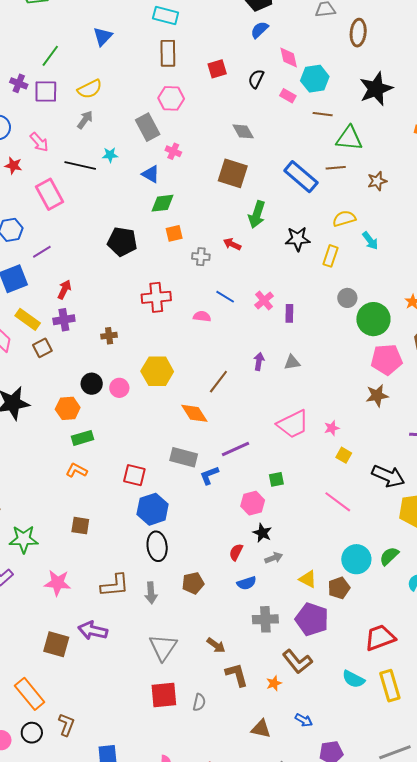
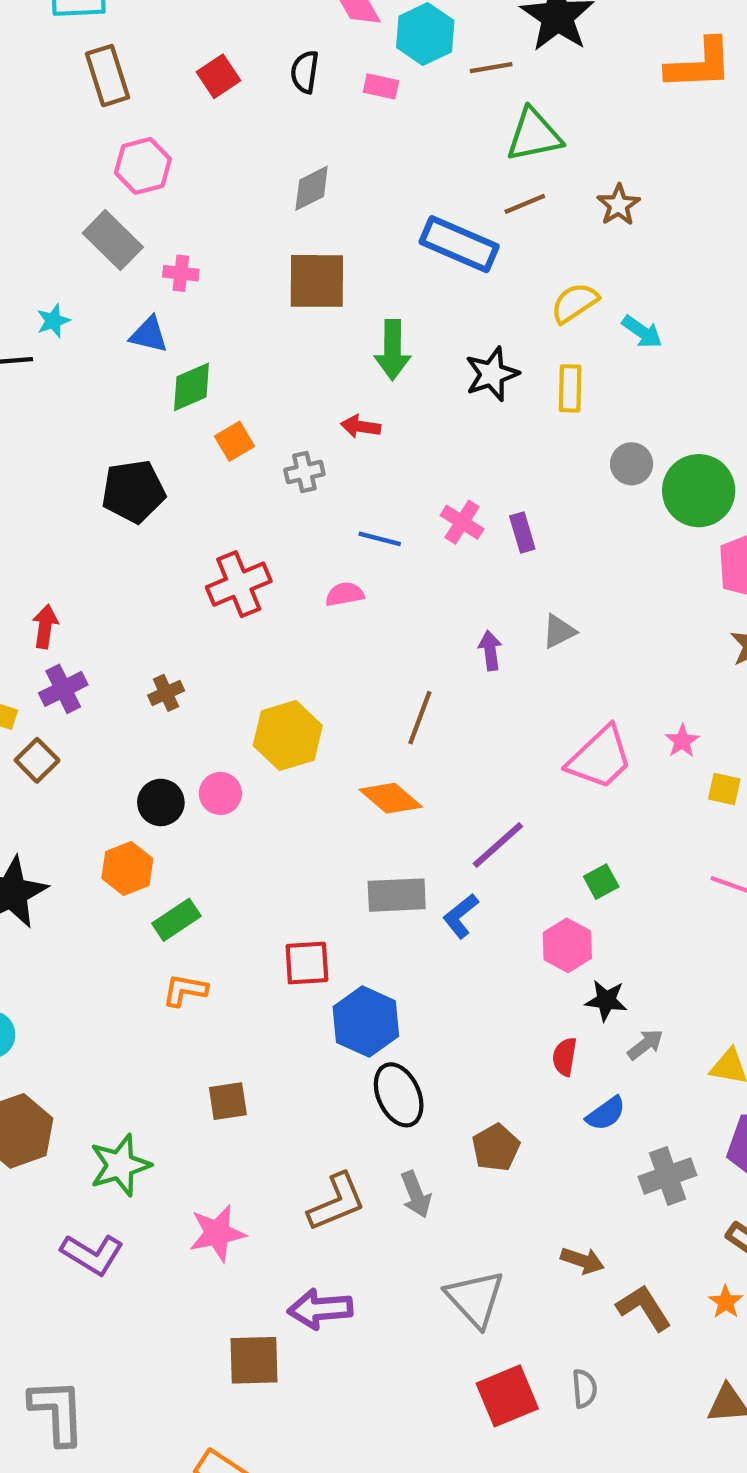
brown line: (323, 114) -> (491, 68), moved
gray diamond: (243, 131) -> (312, 188), turned -70

